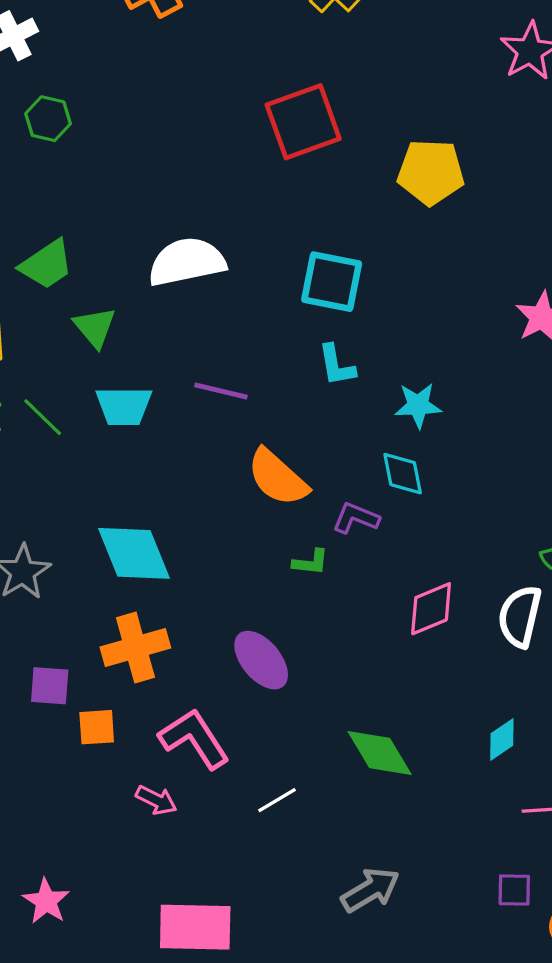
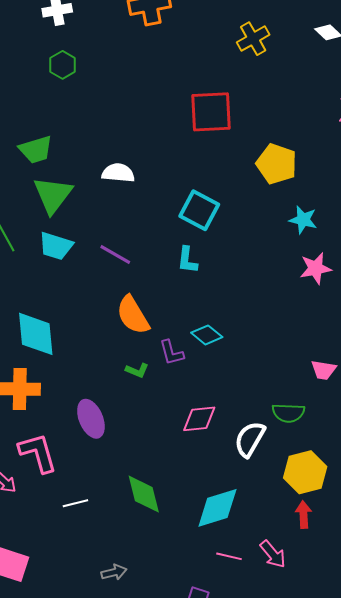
white semicircle: (187, 262) -> (118, 173), size x0.7
green triangle: (95, 327) -> (53, 195), size x1.5
cyan star: (418, 405) -> (303, 220), moved
cyan diamond: (403, 474) -> (207, 335), turned -56
purple L-shape: (356, 518) -> (171, 353), turned -144
cyan diamond: (502, 740) -> (217, 508), size x1.8
gray arrow: (370, 890) -> (114, 572), size x0.7

